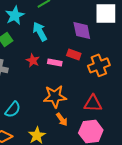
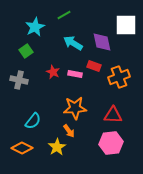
cyan arrow: (40, 31) -> (73, 43), moved, turned -30
orange arrow: (62, 119) -> (69, 131), moved

